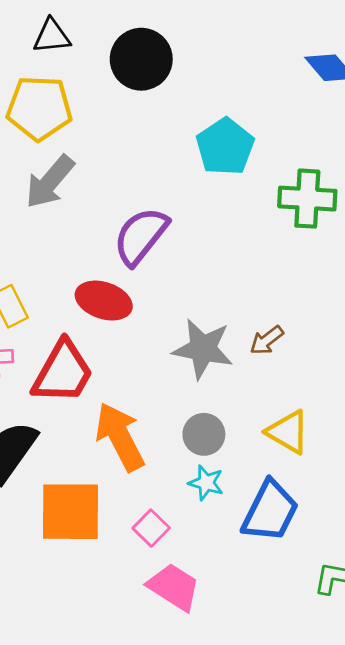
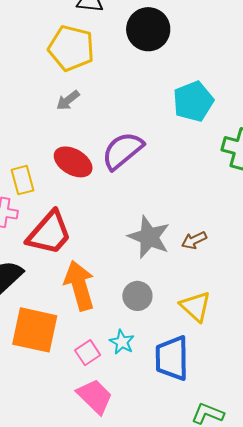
gray arrow: (50, 182) -> (68, 100), size x0.6
red ellipse: (104, 301) -> (73, 162), moved
cyan star: (206, 483) -> (122, 342), moved
blue trapezoid: (270, 511) -> (172, 358), turned 141

